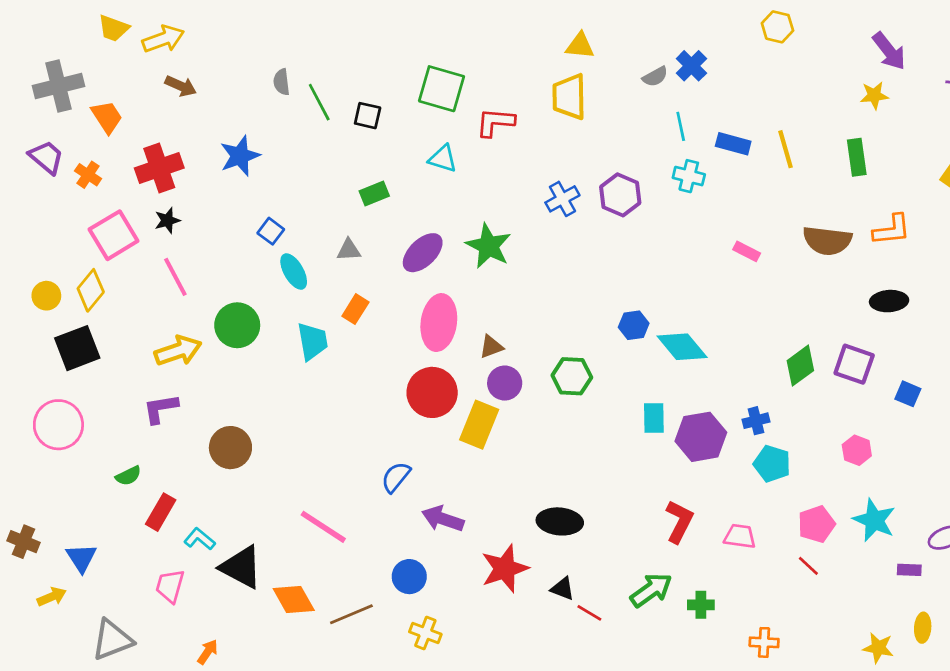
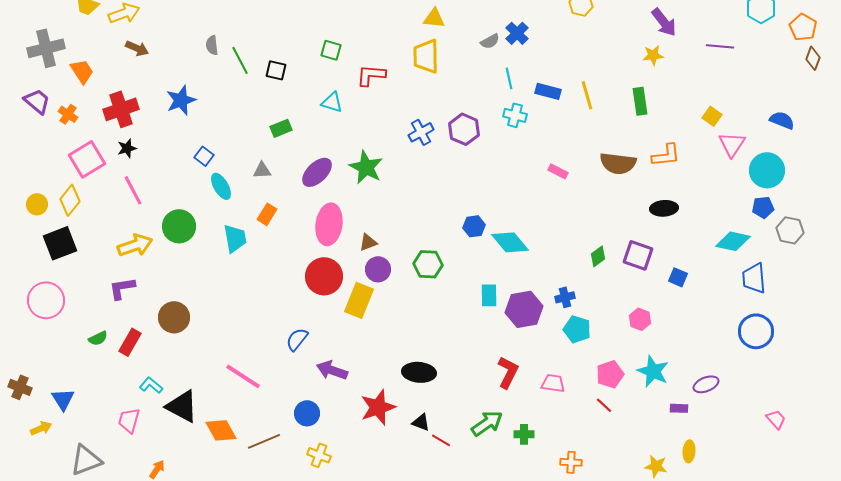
green square: (441, 89) -> (331, 50), size x0.6
green diamond: (800, 366) -> (598, 256), size x0.7
red rectangle: (161, 512) -> (130, 342), moved

